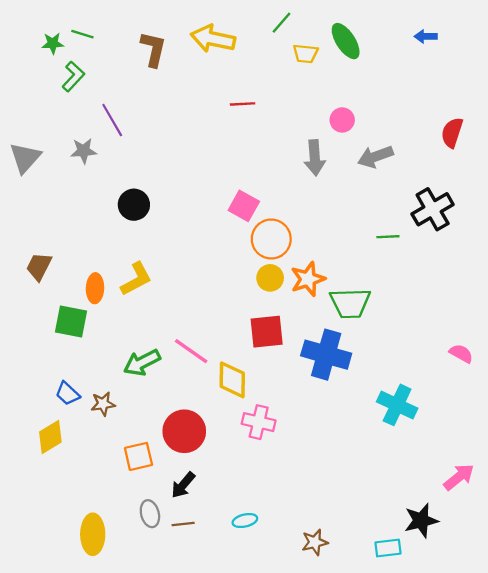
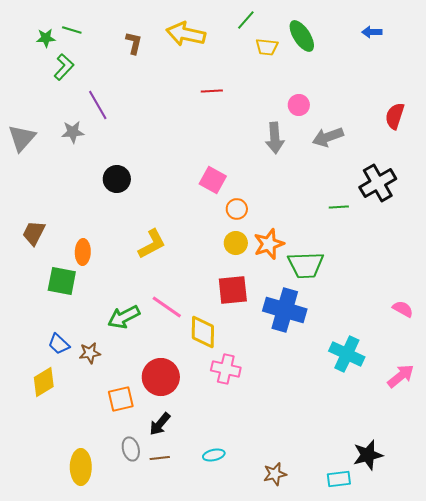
brown L-shape: (153, 49) -> (134, 43), size x0.7
orange circle: (271, 239) -> (237, 209), size x0.6
yellow L-shape: (136, 279) -> (152, 244), moved
pink arrow: (459, 477) -> (401, 376), moved

